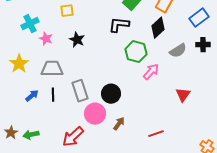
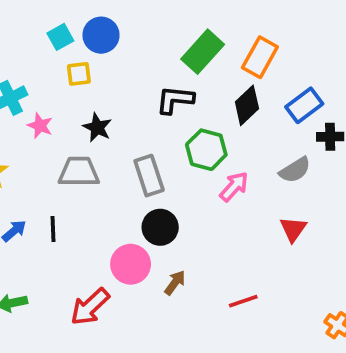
blue rectangle: (199, 18) -> (304, 105), moved
gray semicircle: (178, 51) -> (295, 170), moved
gray trapezoid: (52, 69) -> (79, 172), moved
gray rectangle: (80, 91) -> (149, 176), moved

